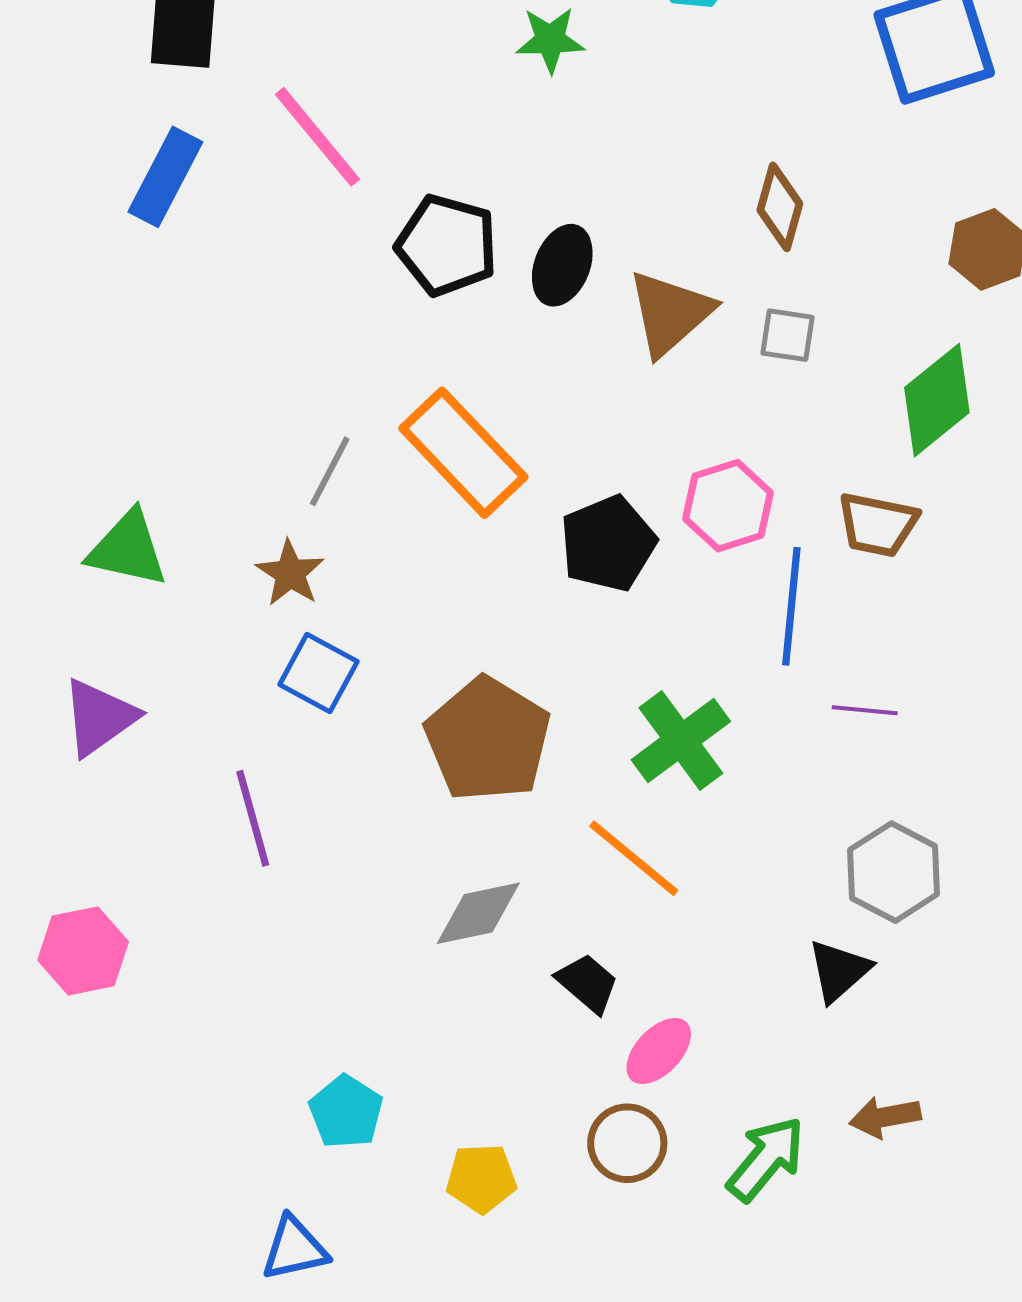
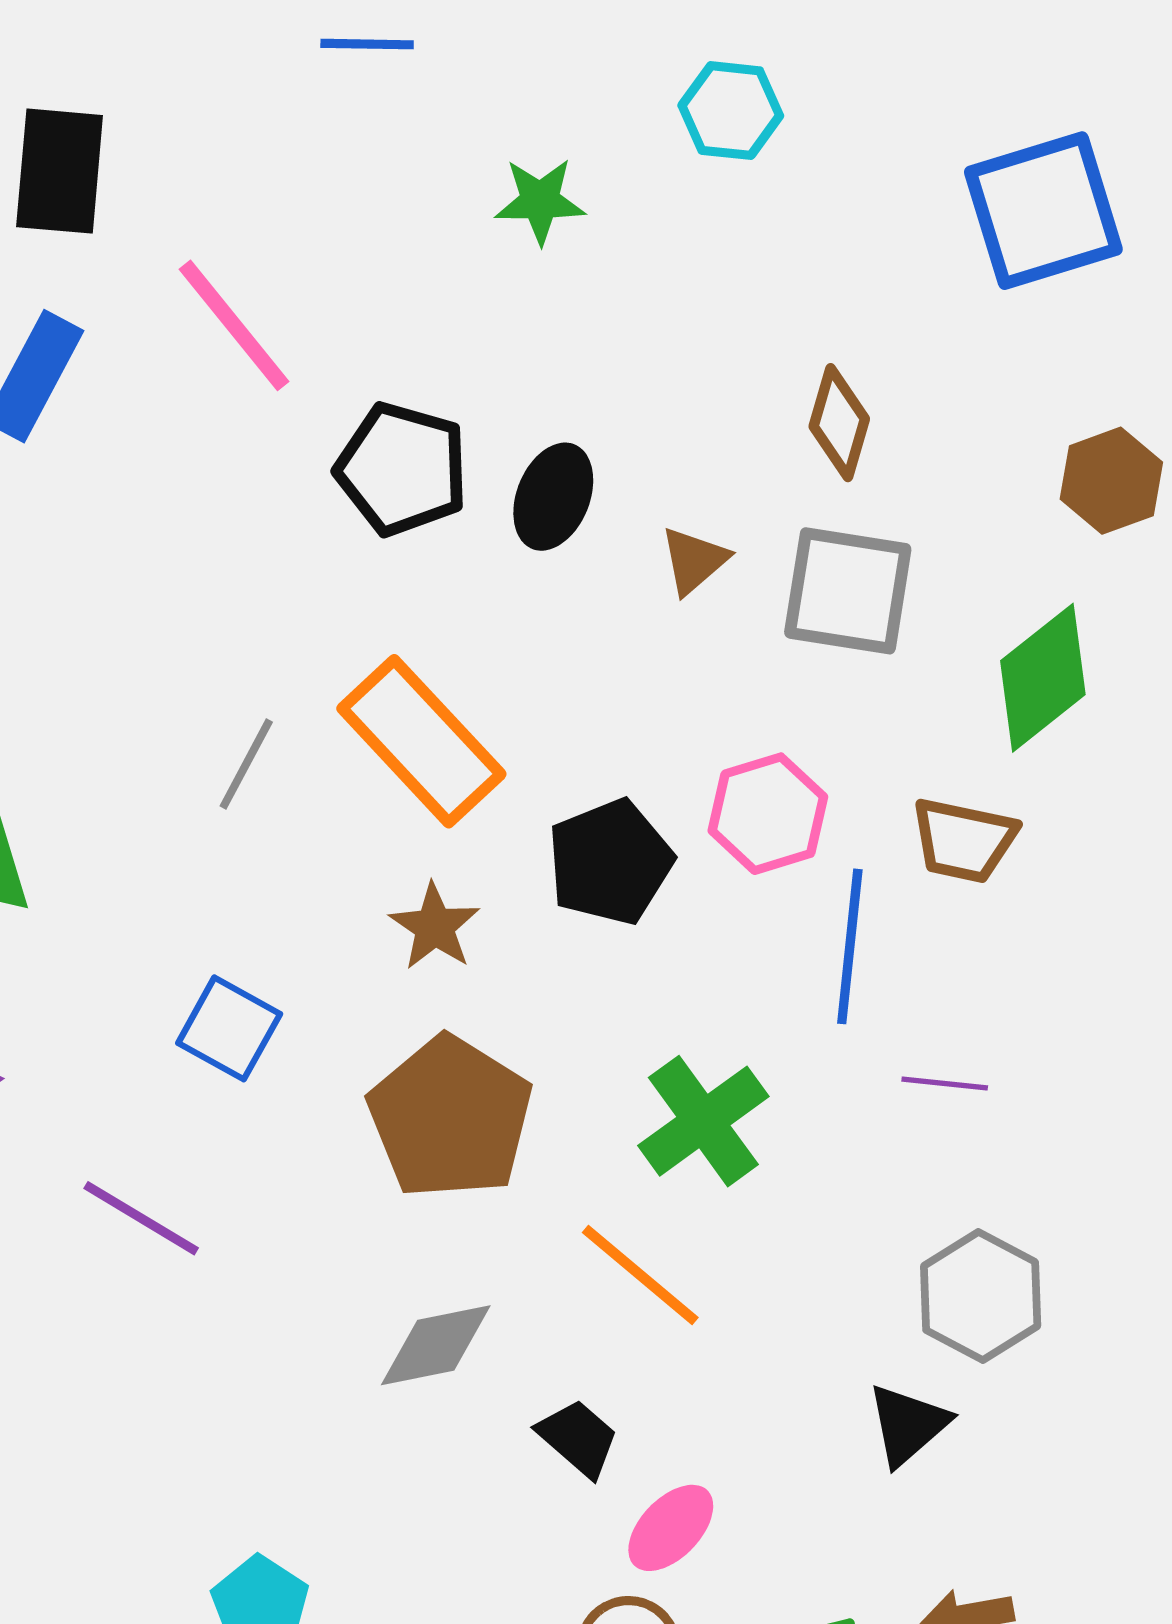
brown triangle: (670, 313) -> (694, 561), size x0.6
gray square: (787, 335) -> (848, 591), size x1.8
brown star: (290, 573) -> (435, 927), moved
purple line: (253, 818) -> (141, 1218), turned -44

